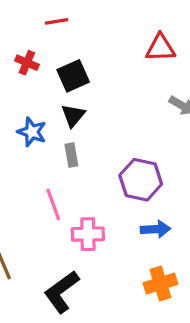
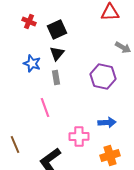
purple hexagon: (141, 180) -> (103, 76), moved
pink cross: (88, 234) -> (79, 136), moved

